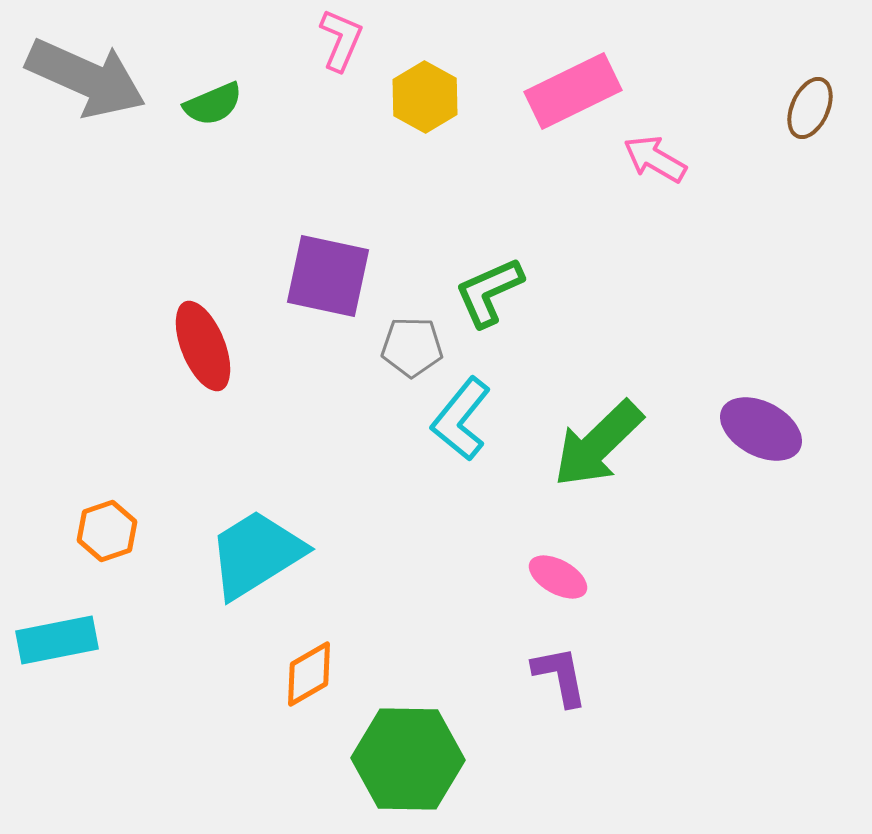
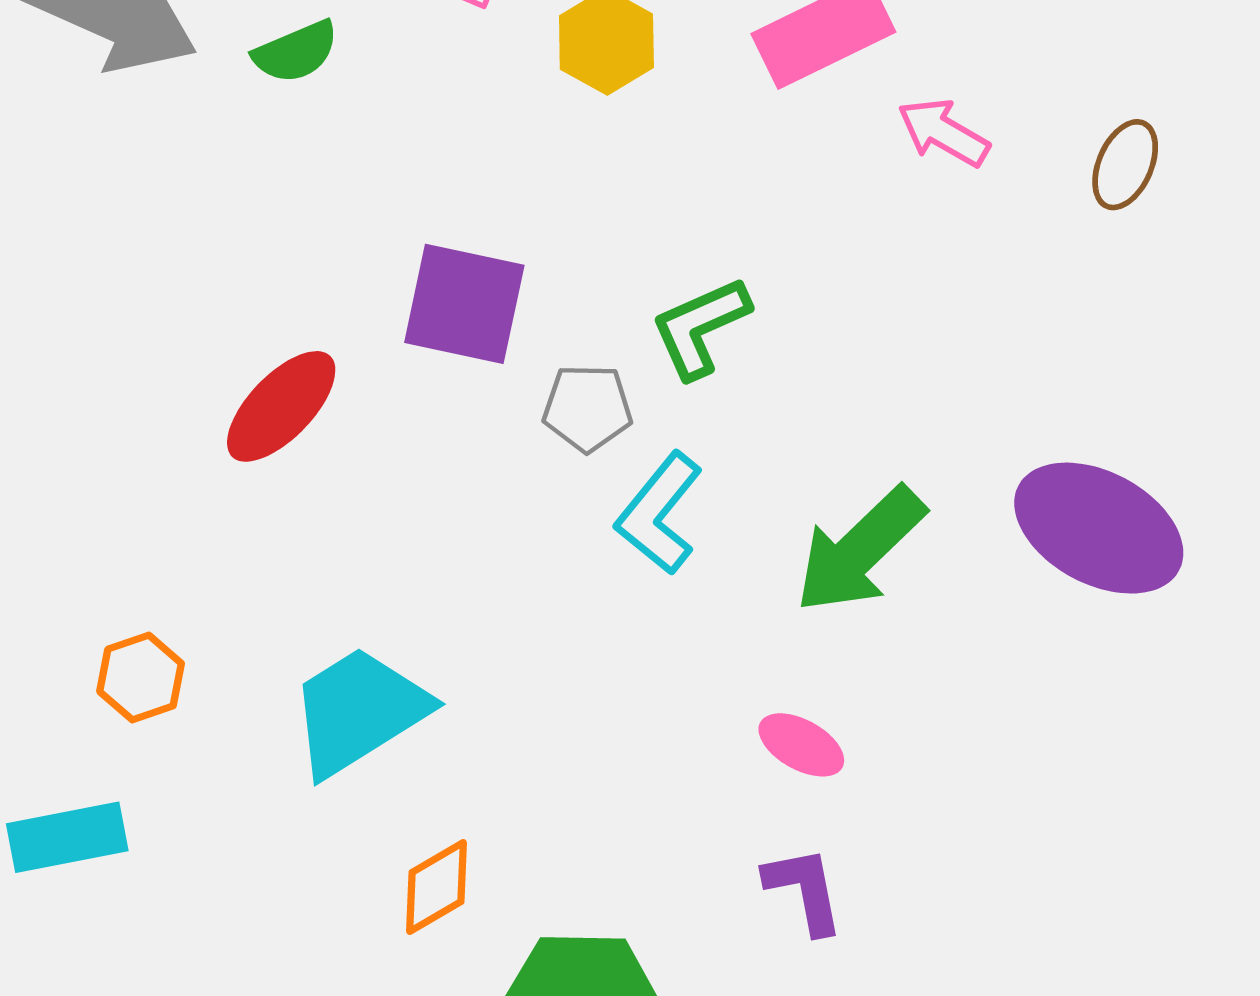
brown ellipse: (810, 108) -> (1125, 165), moved
red ellipse: (203, 346) -> (281, 406), turned 66
purple ellipse: (761, 429) -> (1099, 528), size x1.4

